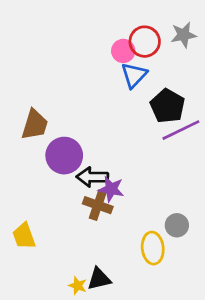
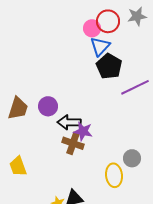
black pentagon: (167, 106) -> (109, 66), moved
brown trapezoid: (35, 125) -> (18, 108), moved
purple circle: (64, 156) -> (48, 106), size x0.7

